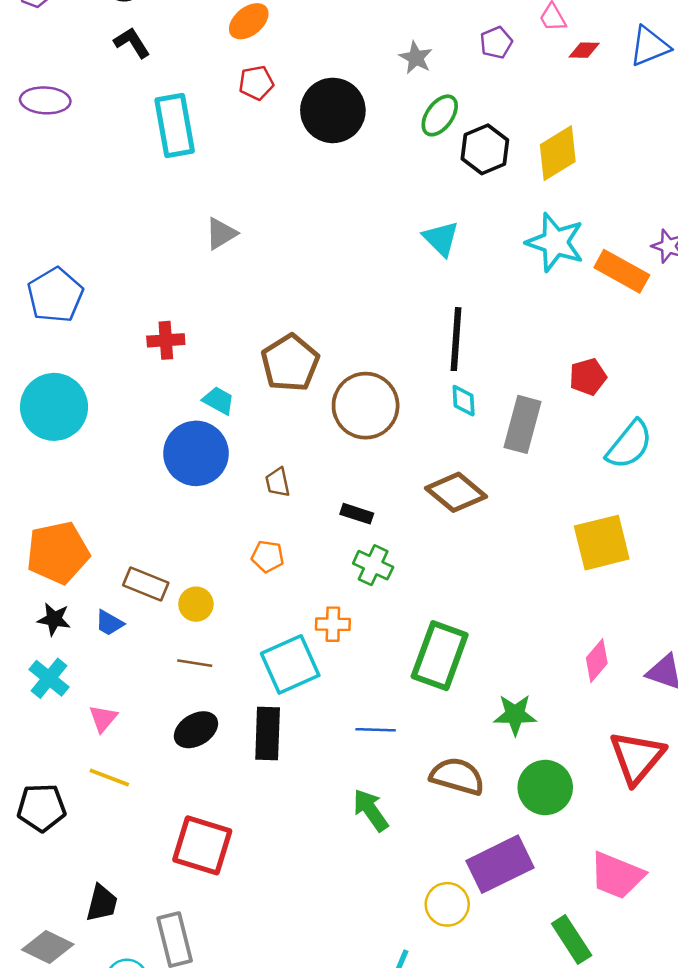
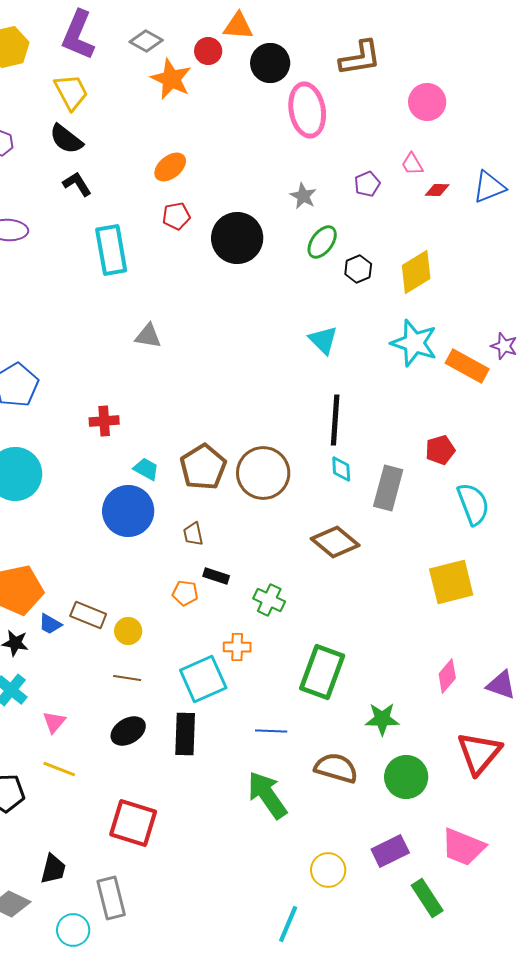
black hexagon: (485, 149) -> (358, 269), size x0.7
gray triangle: (221, 234) -> (148, 336), turned 40
brown pentagon: (290, 363) -> (203, 467), moved
cyan semicircle: (629, 445) -> (473, 504), turned -60
black rectangle: (357, 514) -> (216, 576), moved
blue trapezoid: (109, 623) -> (50, 624), moved
green arrow: (371, 810) -> (267, 795), size x1.4
purple rectangle: (500, 864) -> (390, 851), moved, size x0.7

